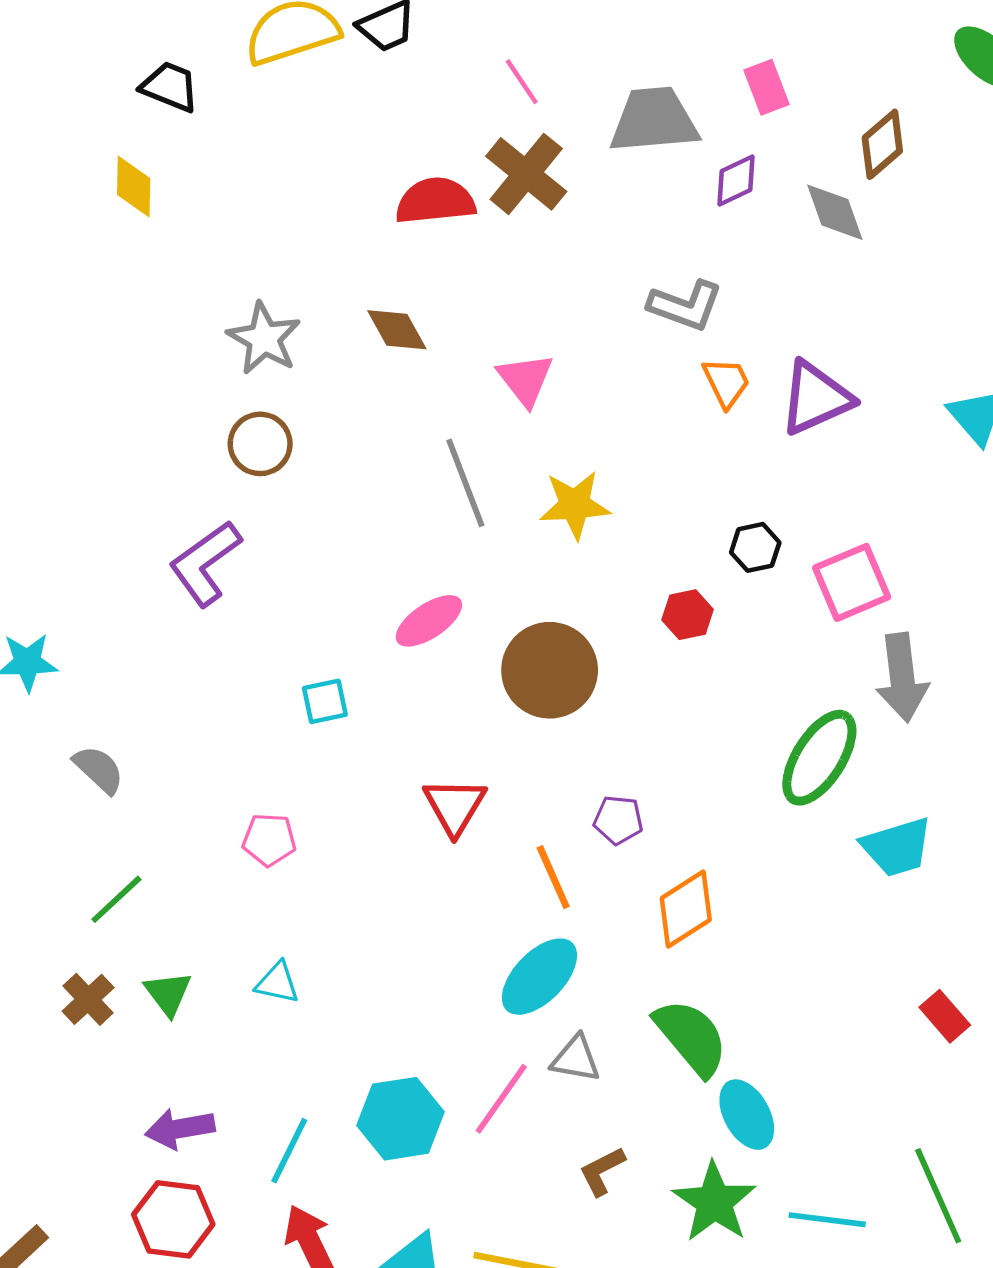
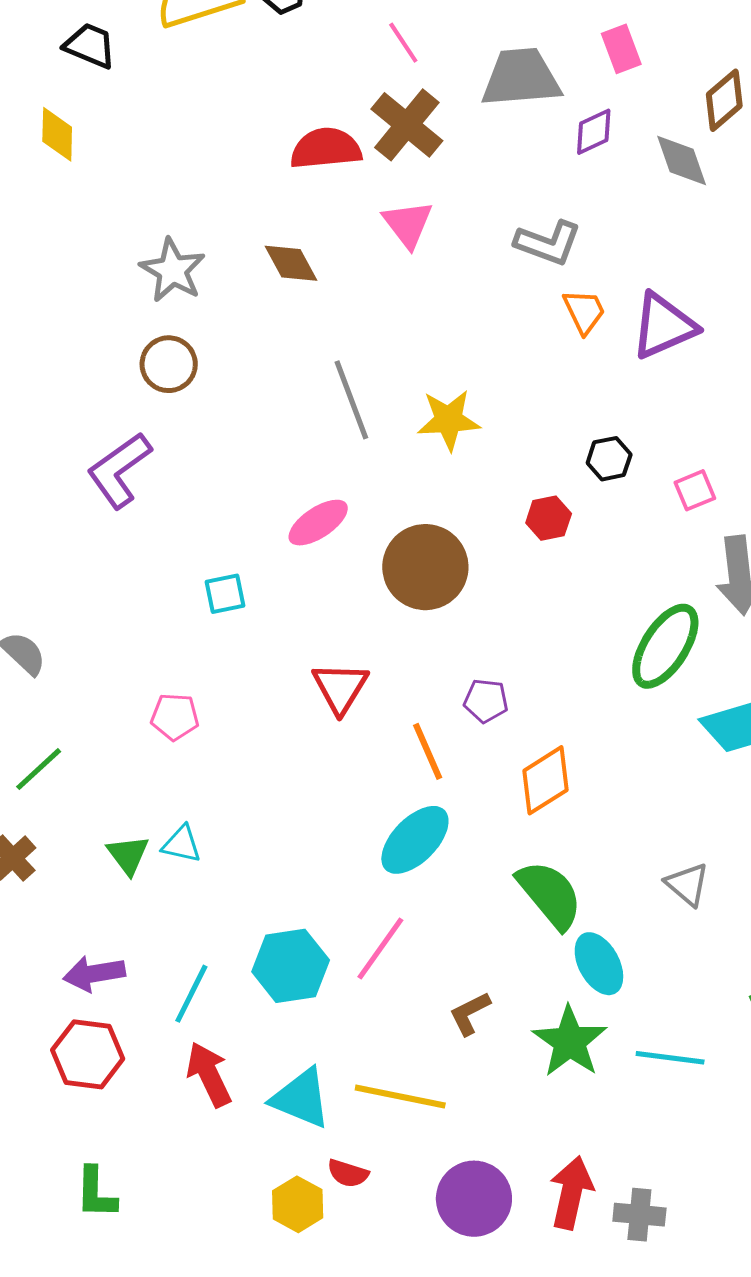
pink triangle: (525, 379) -> (408, 224), moved
pink square: (852, 582) -> (695, 490), size x0.6
green triangle: (168, 993) -> (128, 855), moved
gray triangle: (576, 1059) -> (687, 884), moved, turned 30

